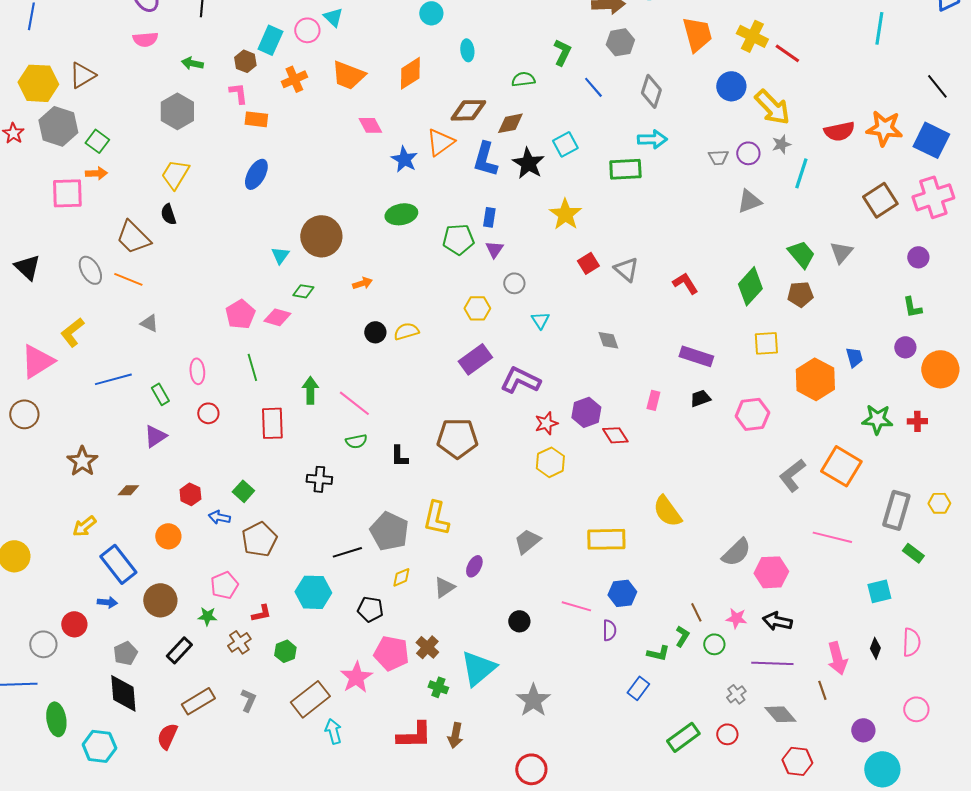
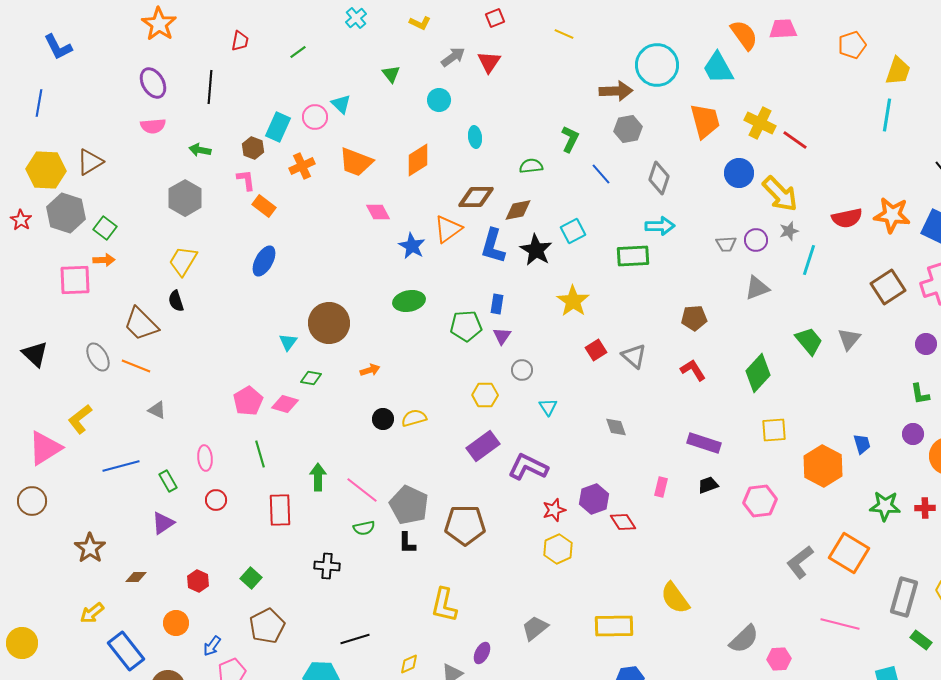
orange rectangle: (256, 119) -> (264, 206), turned 30
brown pentagon: (800, 294) -> (694, 318), moved
blue arrow: (219, 517) -> (212, 646), moved, turned -65
gray pentagon: (389, 531) -> (409, 505), moved
pink hexagon: (771, 572) -> (779, 659), size x0.7

